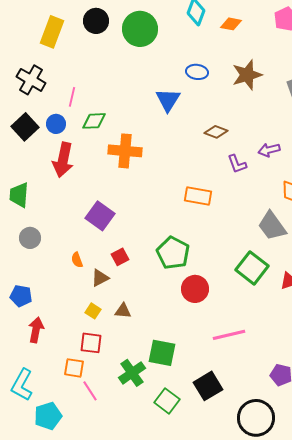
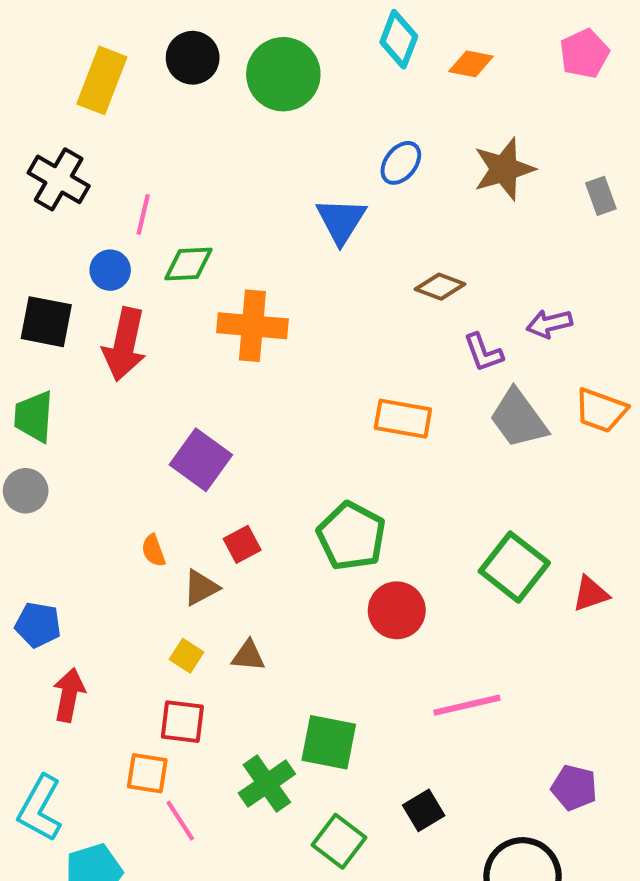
blue ellipse: (197, 72) -> (401, 163), turned -60
black square: (25, 127) -> (46, 322), moved, turned -36
gray trapezoid: (272, 226) -> (518, 419), moved
gray circle: (30, 238) -> (26, 491), moved
black square: (208, 386) -> (424, 810), size x0.7

